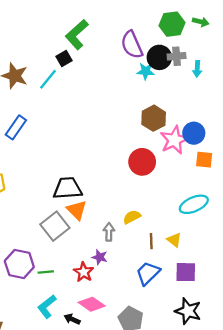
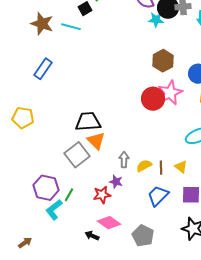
cyan line: (48, 79) -> (71, 27), turned 66
pink star: (174, 140) -> (170, 93), moved
yellow semicircle: (132, 217) -> (144, 166), moved
green line: (46, 272) -> (69, 195), turned -56
red star: (84, 272) -> (102, 195), turned 30
cyan L-shape: (47, 306) -> (54, 210), moved

